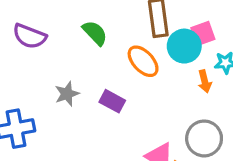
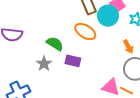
green semicircle: (95, 33) -> (55, 44), moved
orange arrow: (205, 81) -> (128, 47), moved

